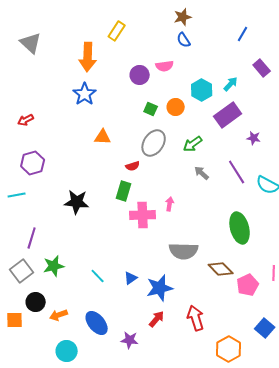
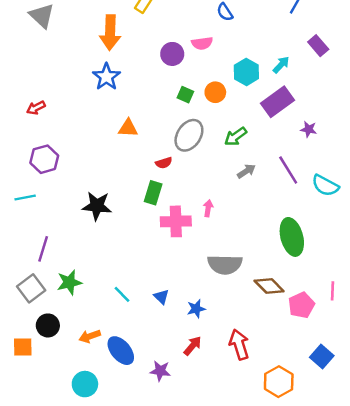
gray arrow: (202, 173) -> (246, 171), turned 105
blue triangle: (131, 278) -> (161, 297), turned -40
blue star: (160, 288) -> (196, 309), size x0.6
orange arrow: (59, 315) -> (90, 336), moved

